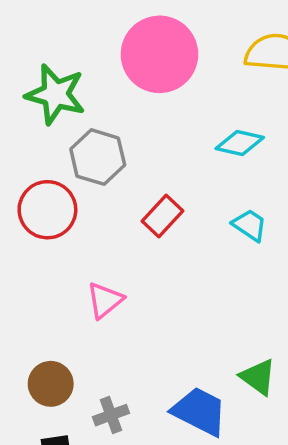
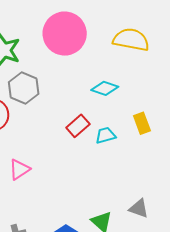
red rectangle: (163, 216) -> (78, 126), moved
cyan trapezoid: (250, 225) -> (106, 135), turned -55

